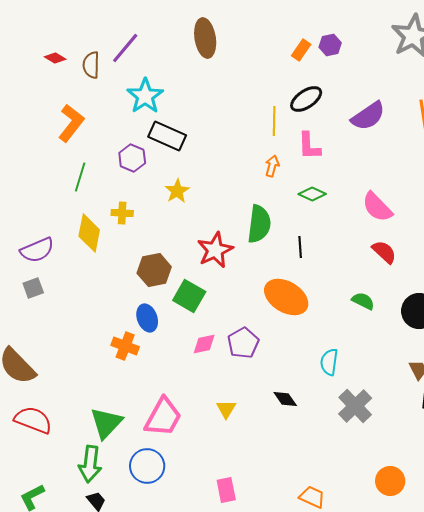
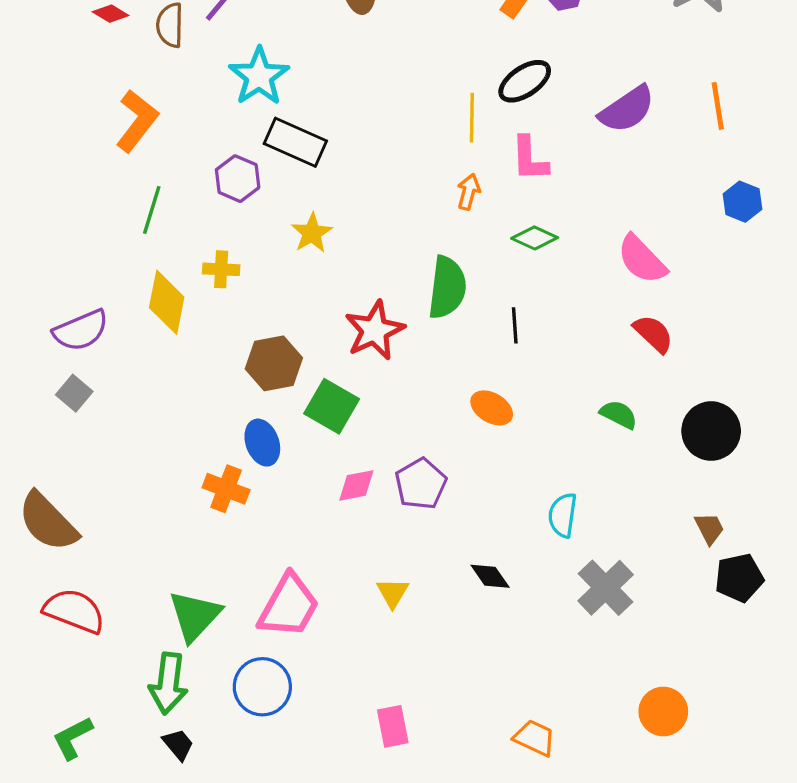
gray square: (33, 288) -> (74, 393), turned -30
orange ellipse: (286, 297) -> (492, 408), size x0.6

